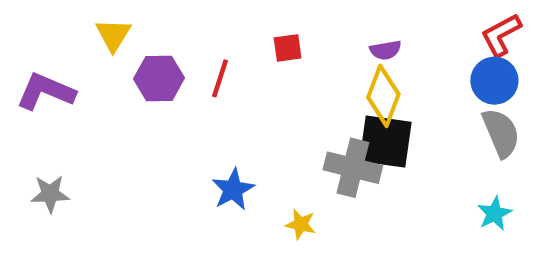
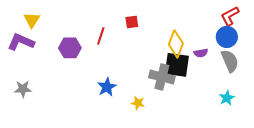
yellow triangle: (113, 35) -> (32, 20), moved
purple semicircle: (386, 50) -> (201, 53), moved
purple hexagon: (159, 78) -> (70, 48), moved

